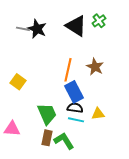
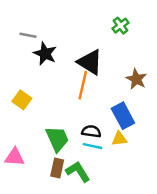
black triangle: (76, 26) -> (90, 62), moved
black star: (37, 29) -> (45, 54), moved
brown star: (95, 67) -> (136, 79), moved
blue rectangle: (74, 92) -> (123, 116), moved

